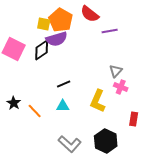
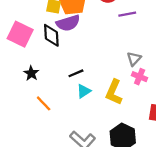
black diamond: (42, 50) -> (51, 35), turned -60
black star: (14, 103) -> (31, 73), moved
cyan triangle: (63, 106) -> (84, 91), moved, turned -32

